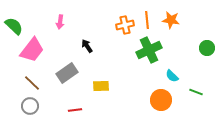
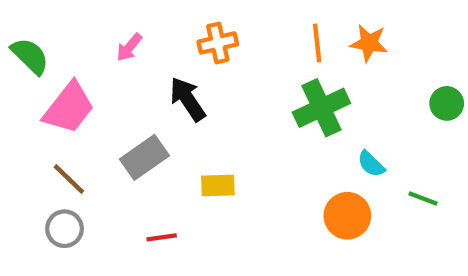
pink arrow: (60, 22) -> (129, 47), turned 32
orange cross: (125, 25) -> (218, 43), moved
black arrow: (87, 46) -> (188, 99), size x1.5

